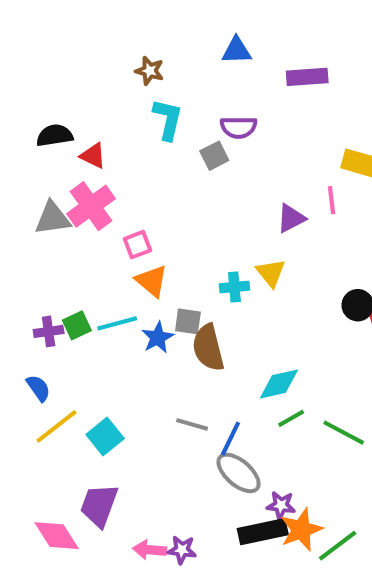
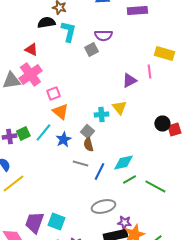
black semicircle: (55, 135) -> (46, 22), moved
gray square: (188, 321) -> (87, 132), moved, turned 32
cyan line: (117, 323) -> (43, 132), turned -36
brown semicircle: (208, 348) -> (88, 144), size x0.6
gray line: (192, 424) -> (80, 164), moved
cyan square: (105, 437) -> (56, 222), moved, turned -30
blue line: (230, 439) -> (99, 172), moved
gray ellipse: (239, 473) -> (103, 206), turned -55

